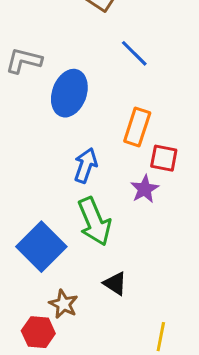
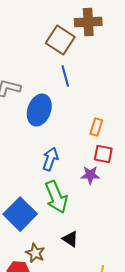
blue line: (134, 53) -> (65, 76), moved, turned 30
orange rectangle: (137, 127) -> (96, 127), moved, size x0.7
purple star: (145, 189) -> (90, 175), turned 30

